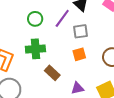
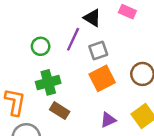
orange square: (79, 54) -> (102, 78), size x1.5
brown rectangle: (52, 73) -> (60, 111), moved

